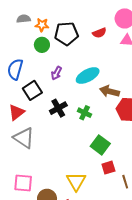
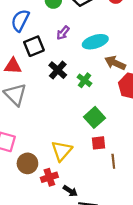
black cross: (58, 108) -> (58, 70), turned -30
red triangle: (16, 112) -> (13, 66), turned 30

